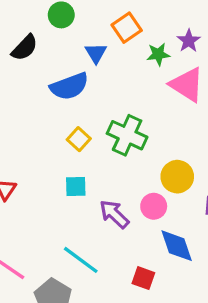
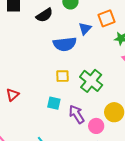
yellow square: (79, 139) -> (62, 76), turned 32
purple arrow: (114, 214) -> (77, 114), moved

